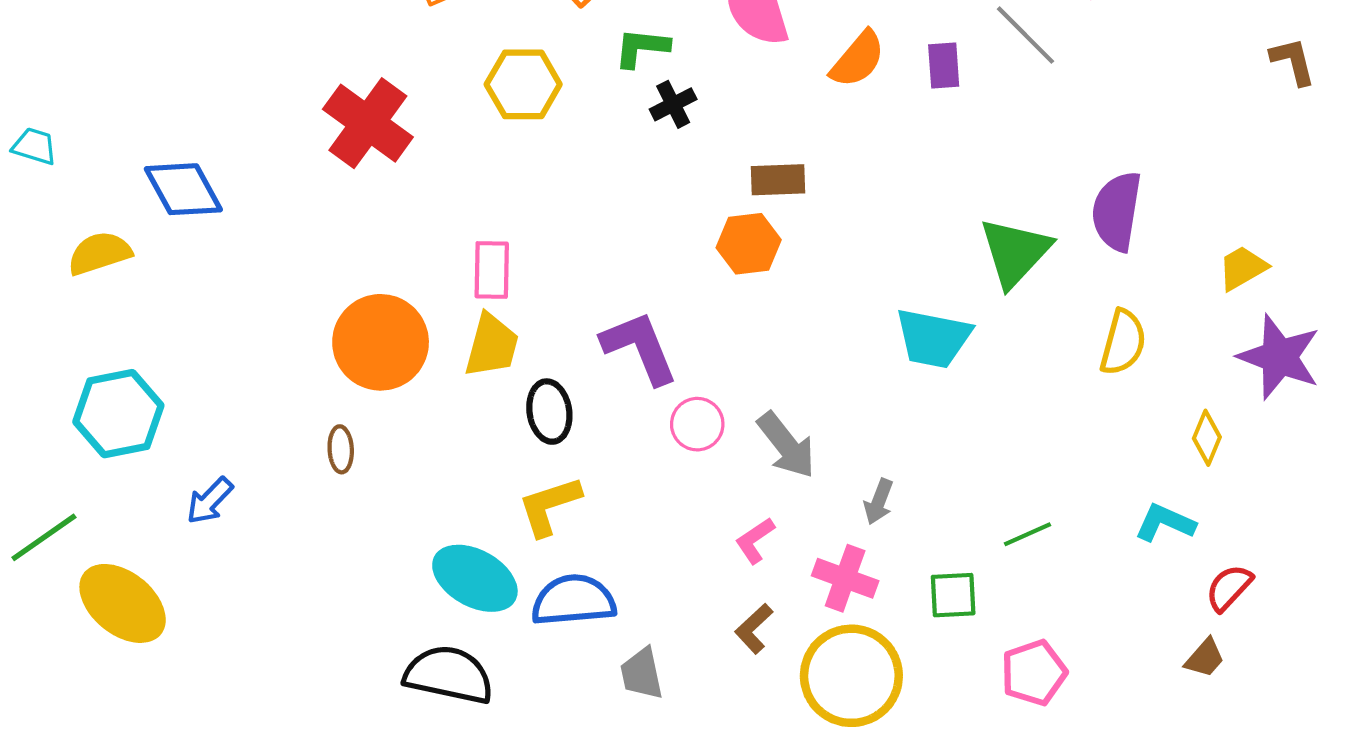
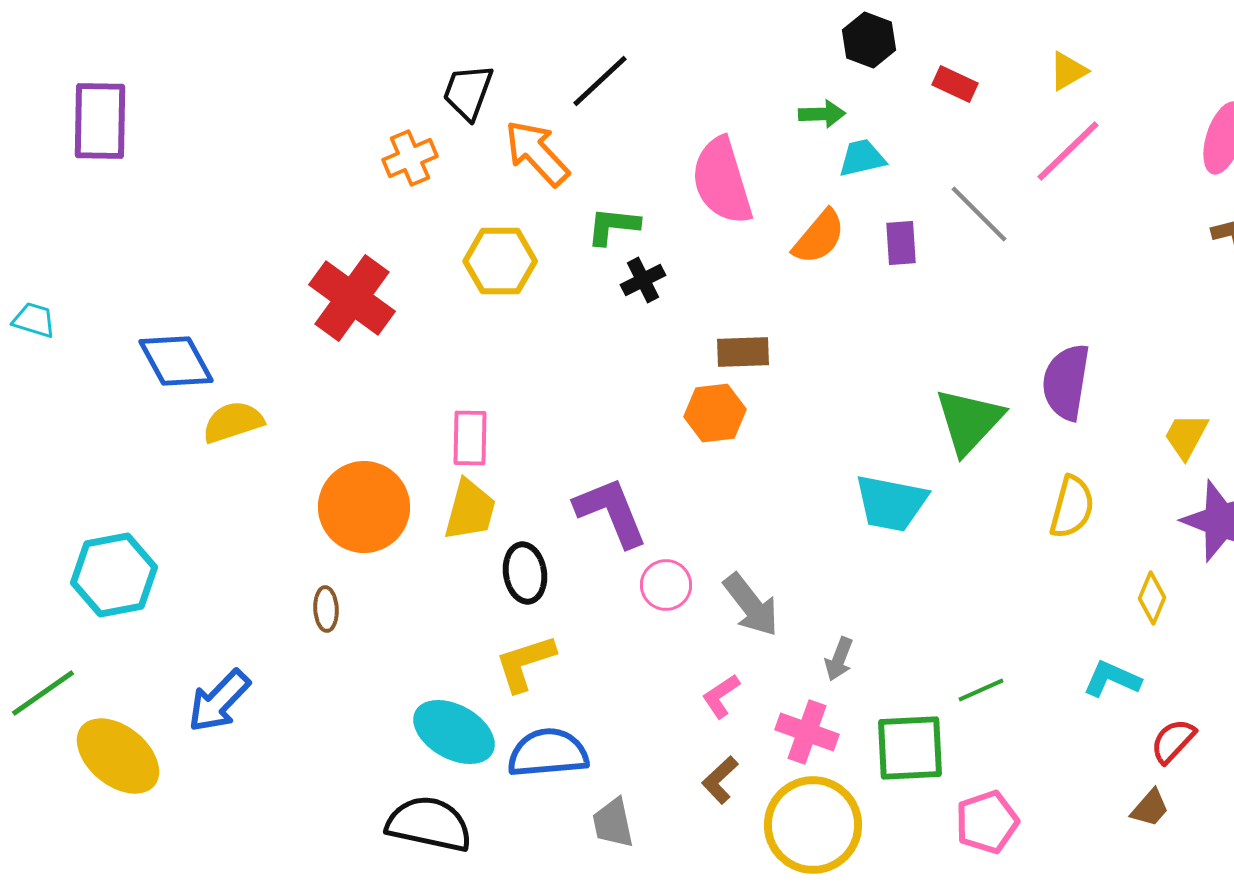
yellow semicircle: (99, 253) -> (233, 422), moved
yellow trapezoid: (1243, 268) -> (1186, 436), turned -32
blue arrow: (210, 501) -> (219, 701), moved, size x1.4
green square: (953, 595) -> (910, 748), size x1.5

